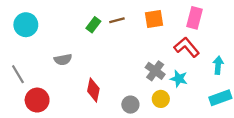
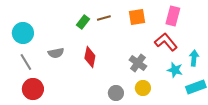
cyan circle: (26, 25) -> (23, 33), moved
gray line: (18, 74) -> (26, 62), moved
cyan star: (179, 79) -> (175, 70), moved
red diamond: (93, 90) -> (90, 57), moved

